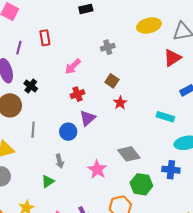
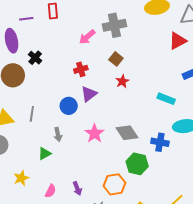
gray cross: (108, 47) -> (114, 25), size x1.6
purple line: (19, 48) -> (26, 19), turned 64
pink arrow: (73, 66) -> (87, 37), moved
gray line: (33, 130) -> (32, 114), moved
pink star: (97, 169) -> (94, 133), moved
blue cross: (171, 170) -> (160, 142), moved

